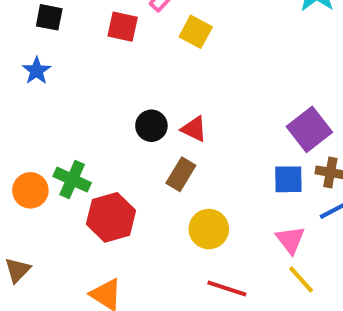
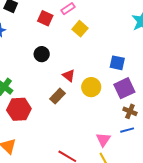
black circle: (151, 126) -> (42, 54), moved
blue square: (288, 179) -> (117, 63), moved
yellow circle: (209, 229) -> (91, 87), moved

